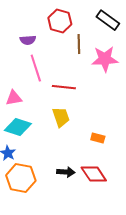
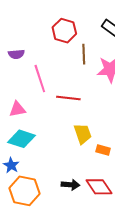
purple semicircle: (28, 40) -> (16, 54), moved
yellow trapezoid: (61, 117) -> (83, 134), moved

